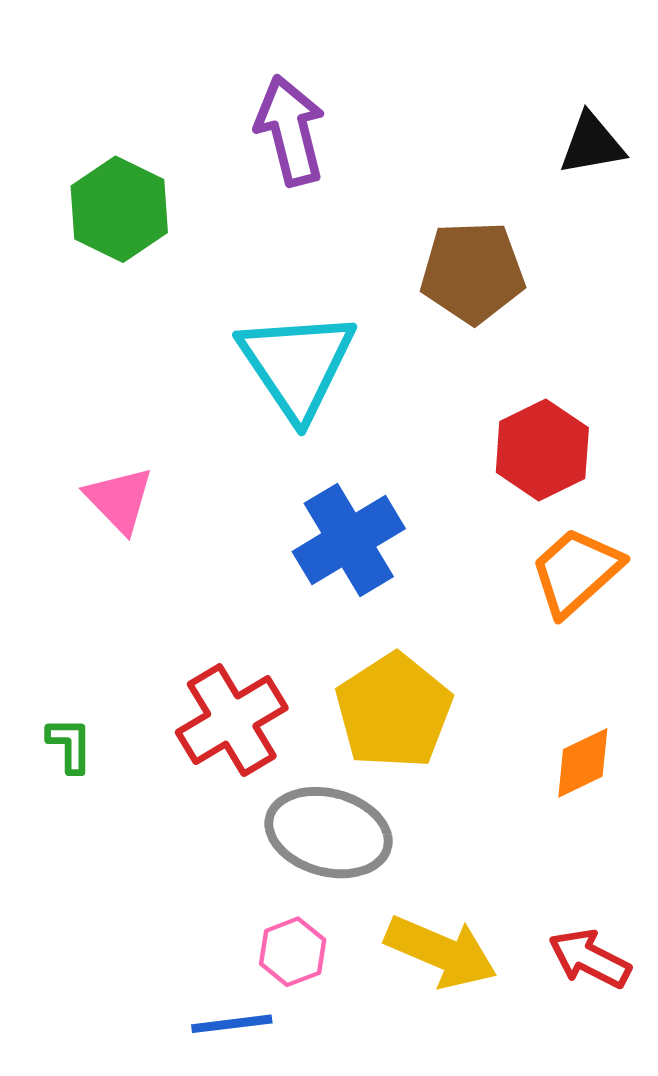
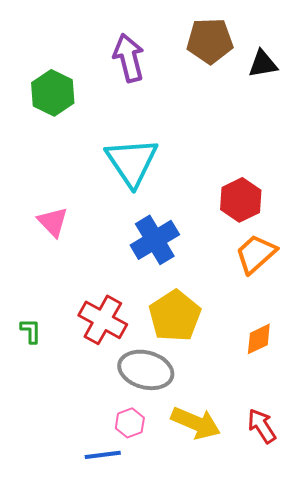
brown pentagon: (473, 272) -> (210, 41), moved
red cross: (232, 720) -> (103, 320), turned -30
red arrow: (590, 959) -> (262, 426), turned 30

